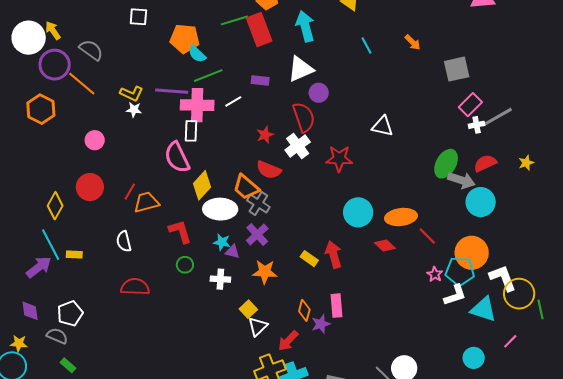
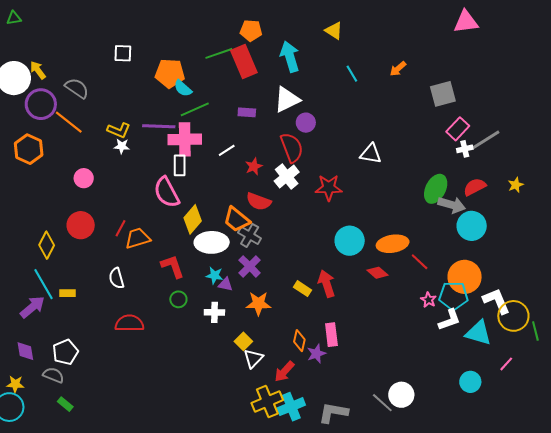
orange arrow: (413, 42) -> (398, 69), turned 96
white line: (233, 101) -> (227, 150), moved

